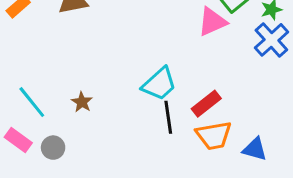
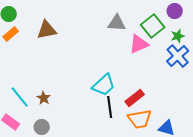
brown star: (82, 102) -> (44, 98), moved
gray circle: (53, 148) -> (42, 127), moved

